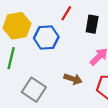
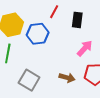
brown arrow: (73, 79) -> (67, 78), moved

